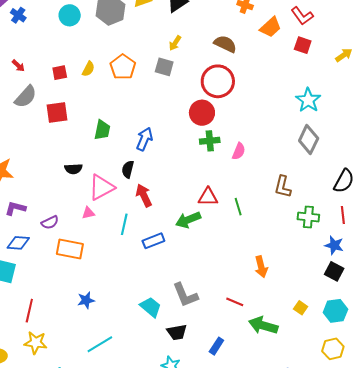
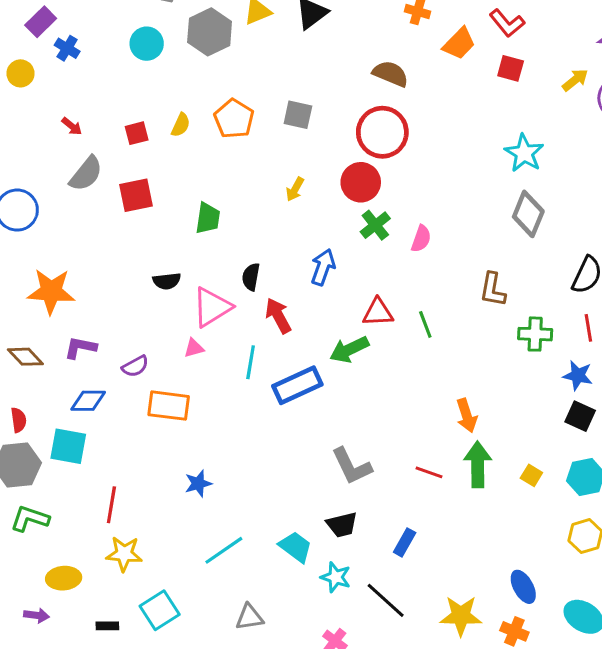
yellow arrow: (175, 43) -> (295, 189), moved
blue arrow: (144, 139) -> (323, 267), moved
green cross: (210, 141) -> (375, 225), turned -30
blue rectangle: (153, 241) -> (297, 385), size x1.4
cyan trapezoid: (151, 307) -> (296, 547), moved
green arrow: (263, 325) -> (478, 464), moved, turned 76

